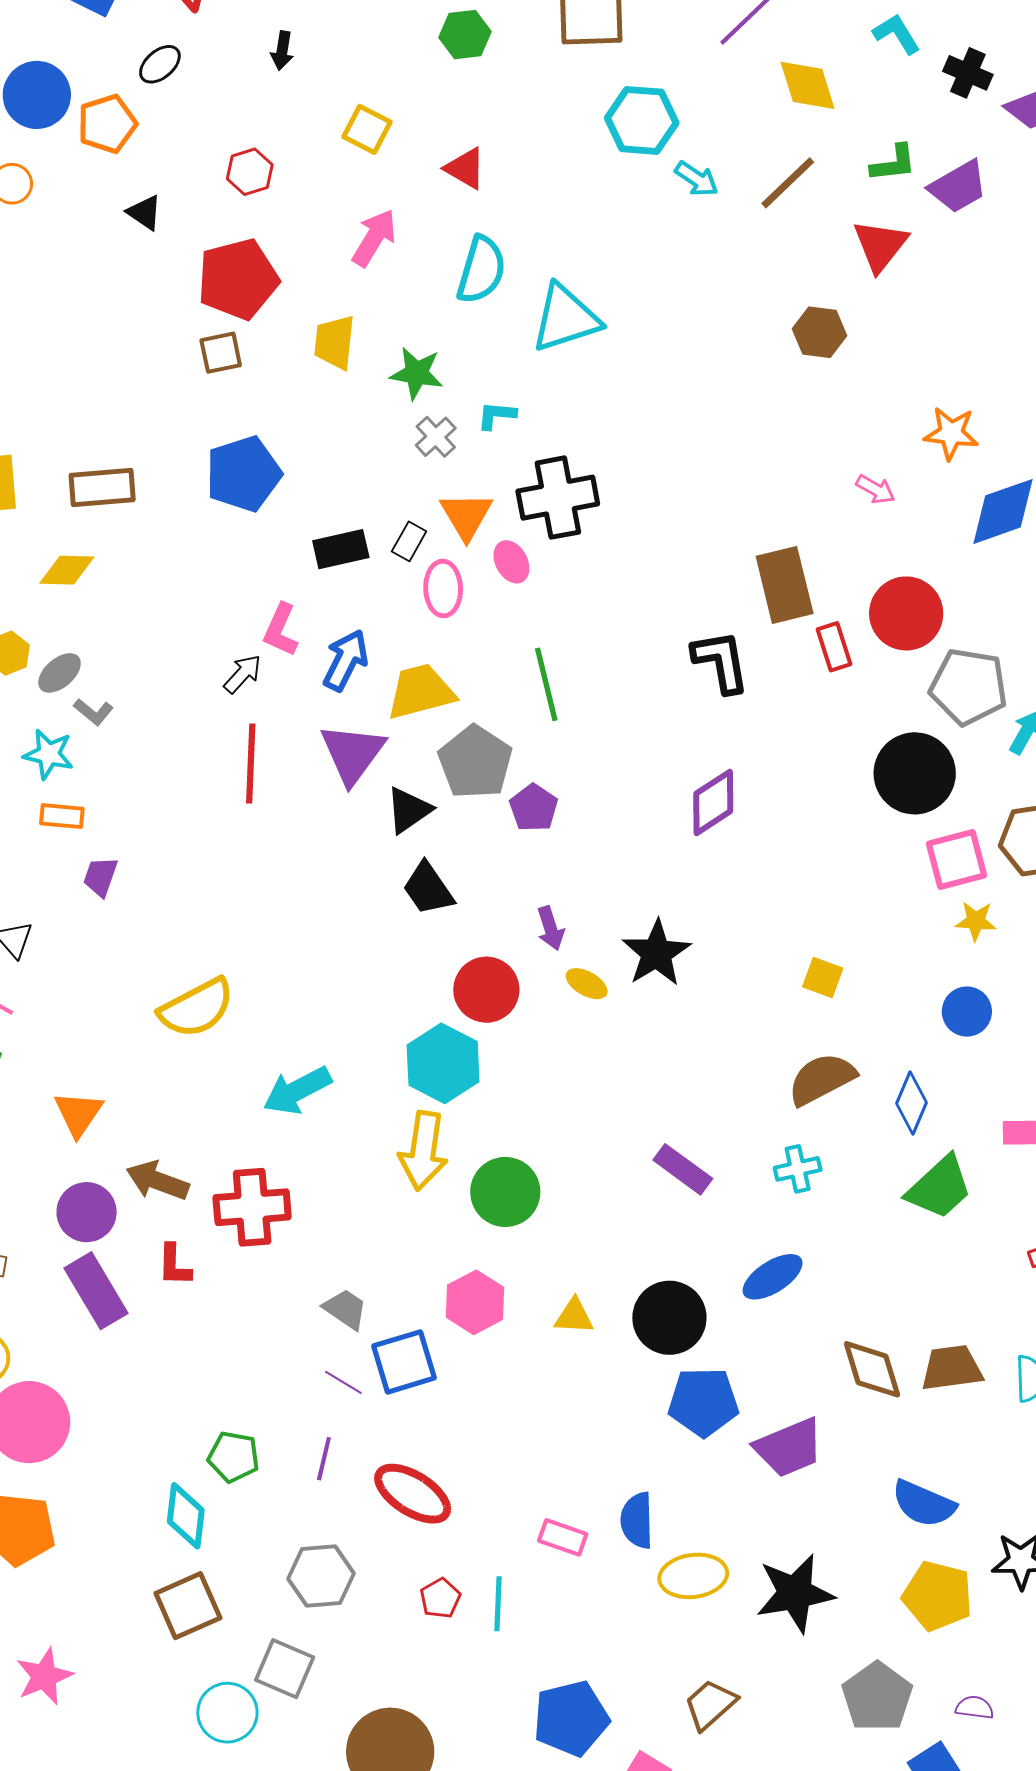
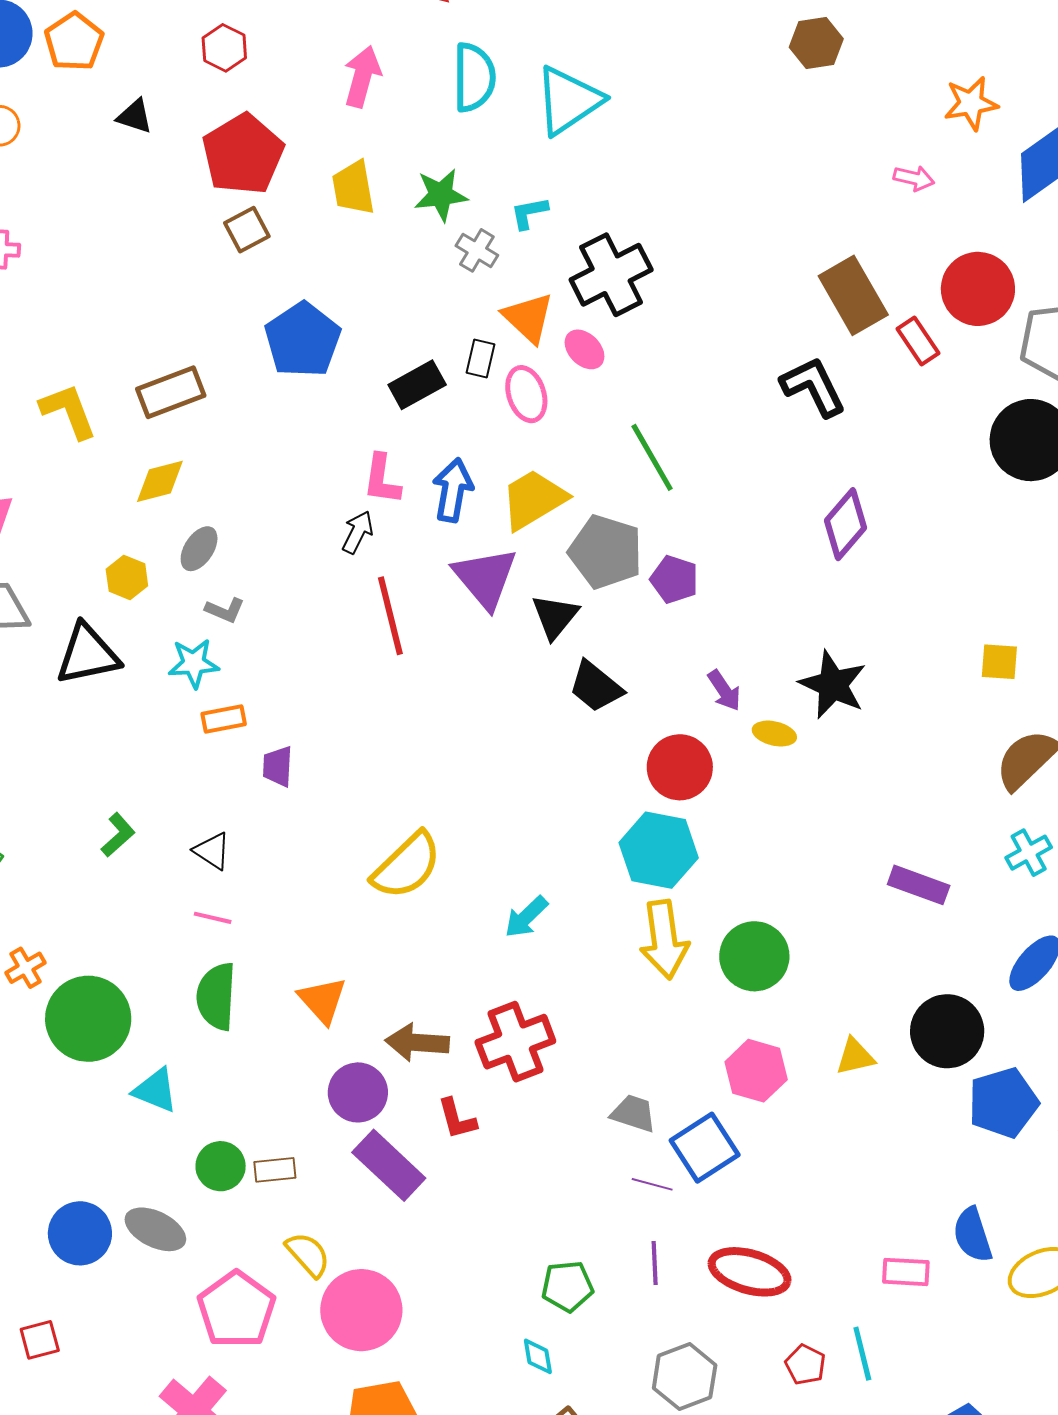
gray ellipse: (60, 673) -> (199, 549), moved
cyan arrow: (297, 1091) -> (526, 917), size x0.7
cyan diamond: (186, 1516) -> (538, 1356), size x0.6

